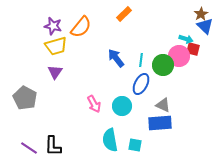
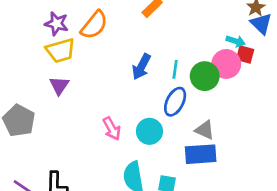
blue arrow: (116, 58) -> (141, 67), turned -114

